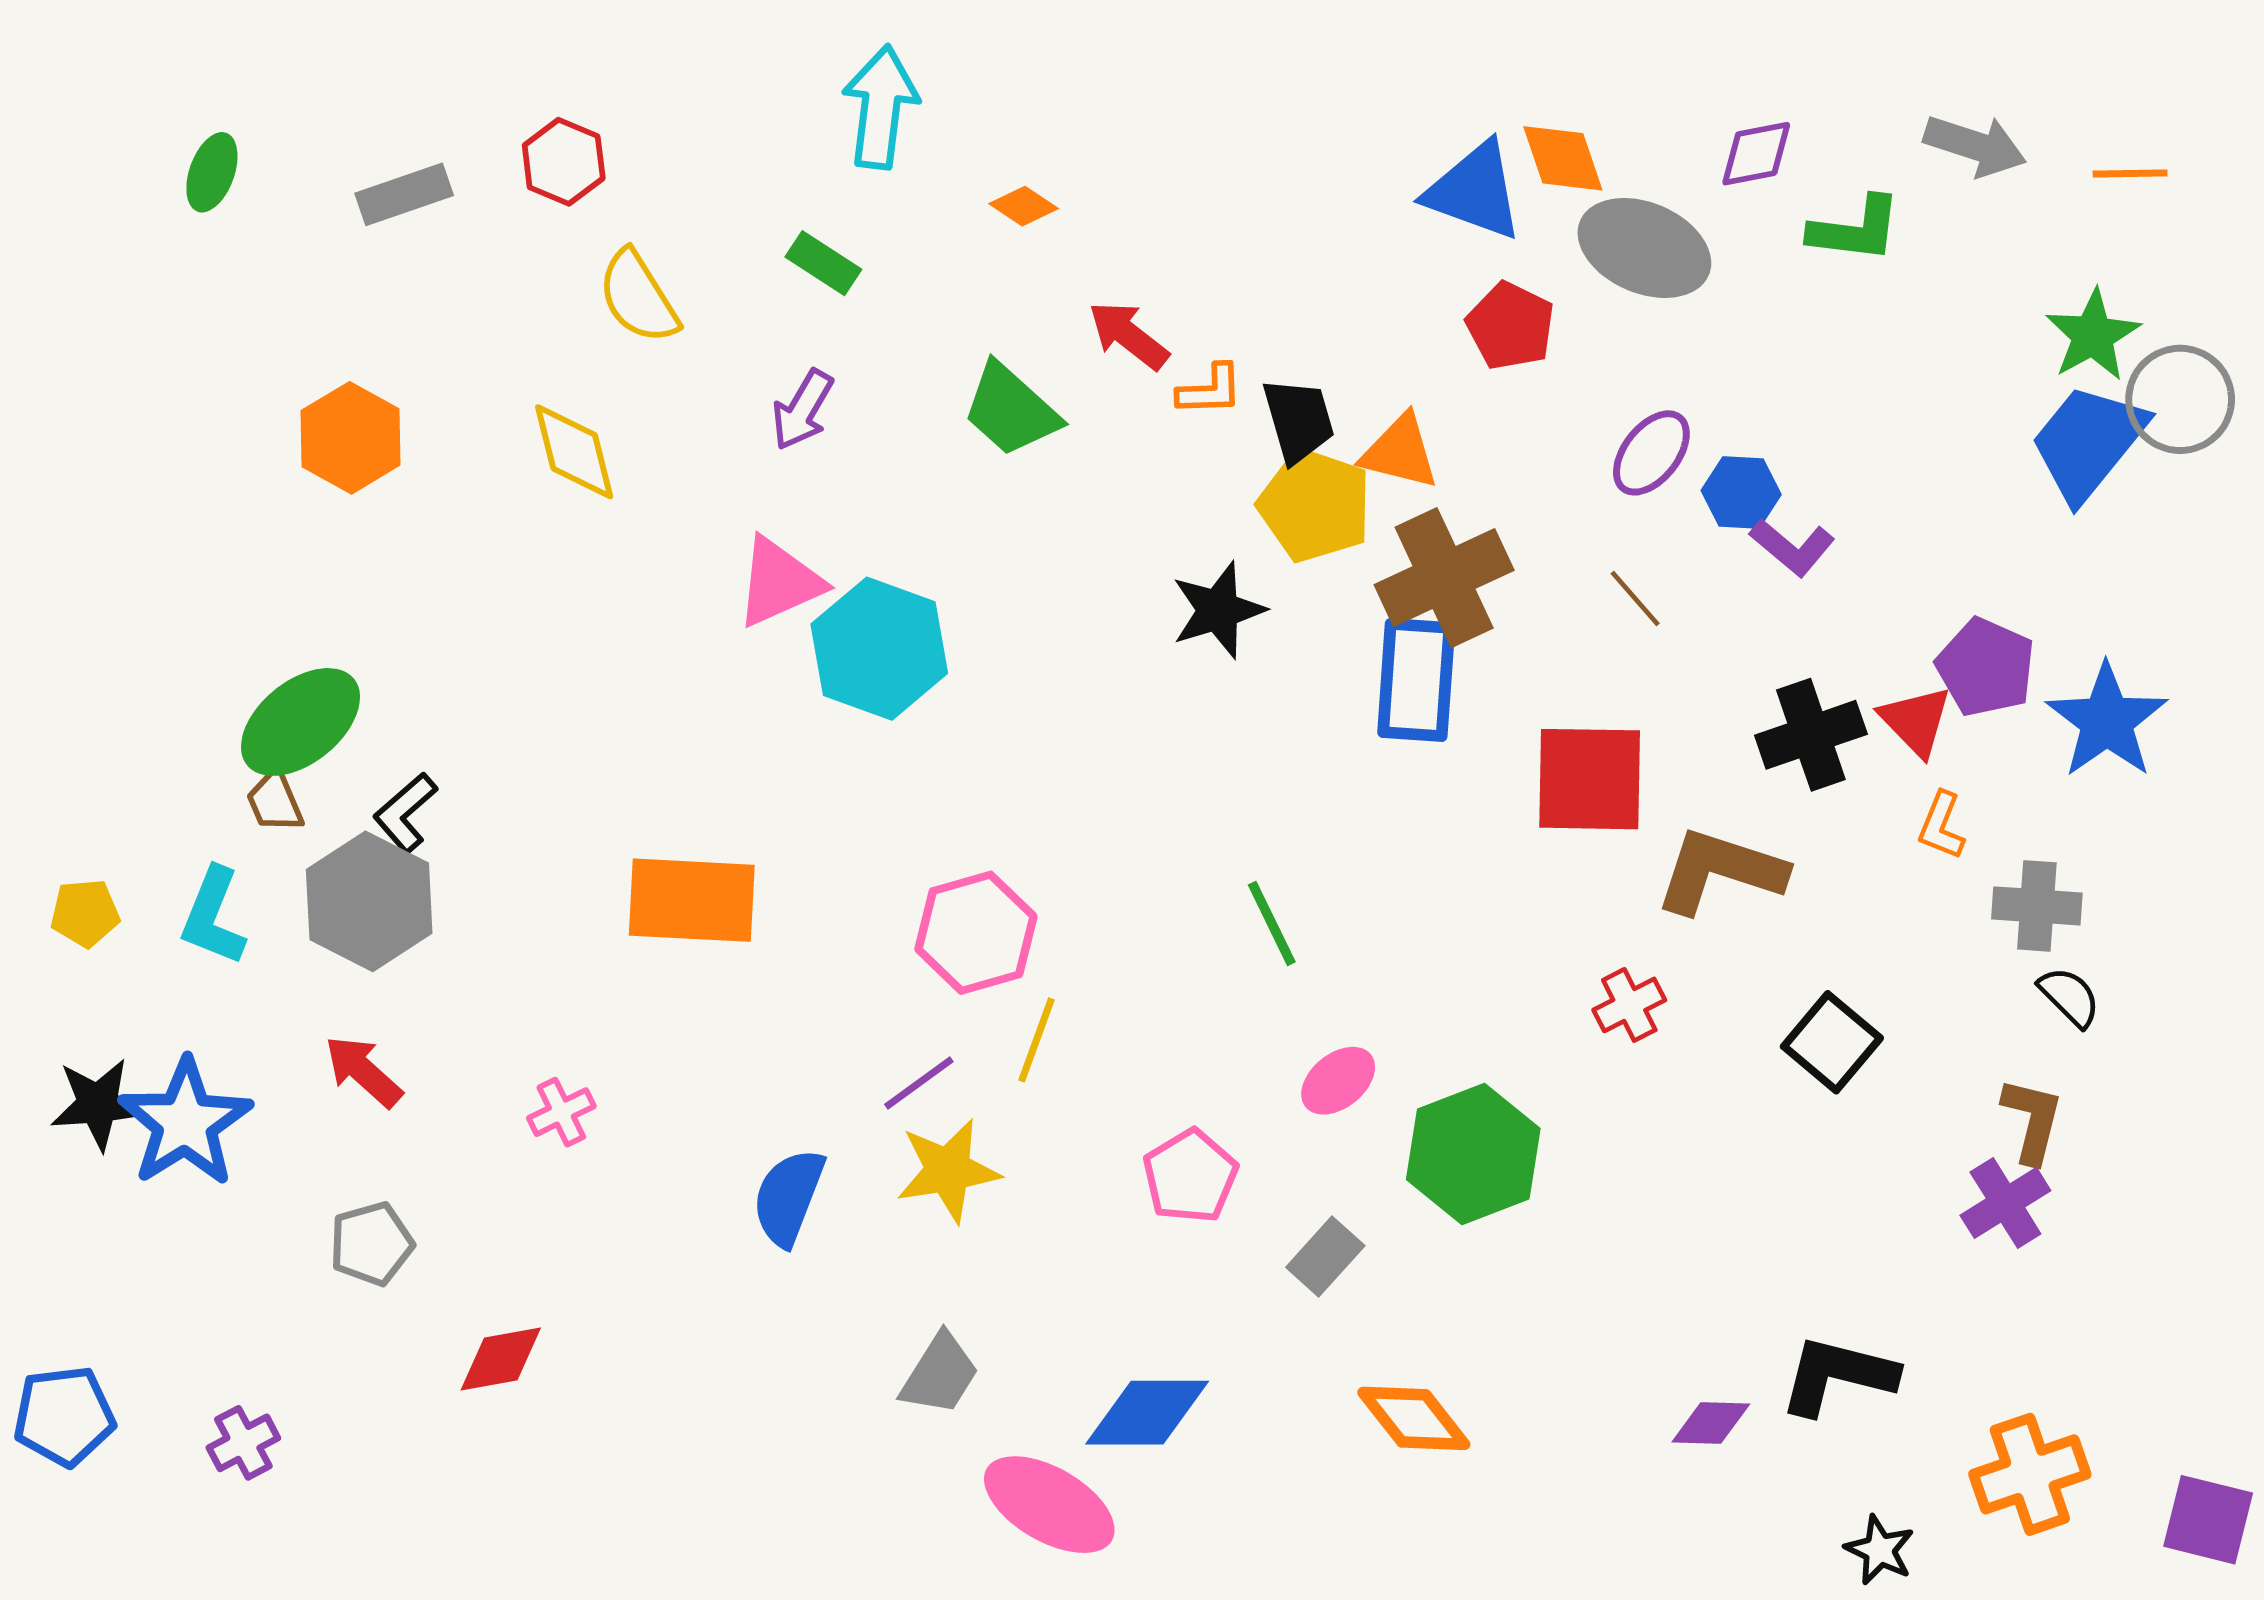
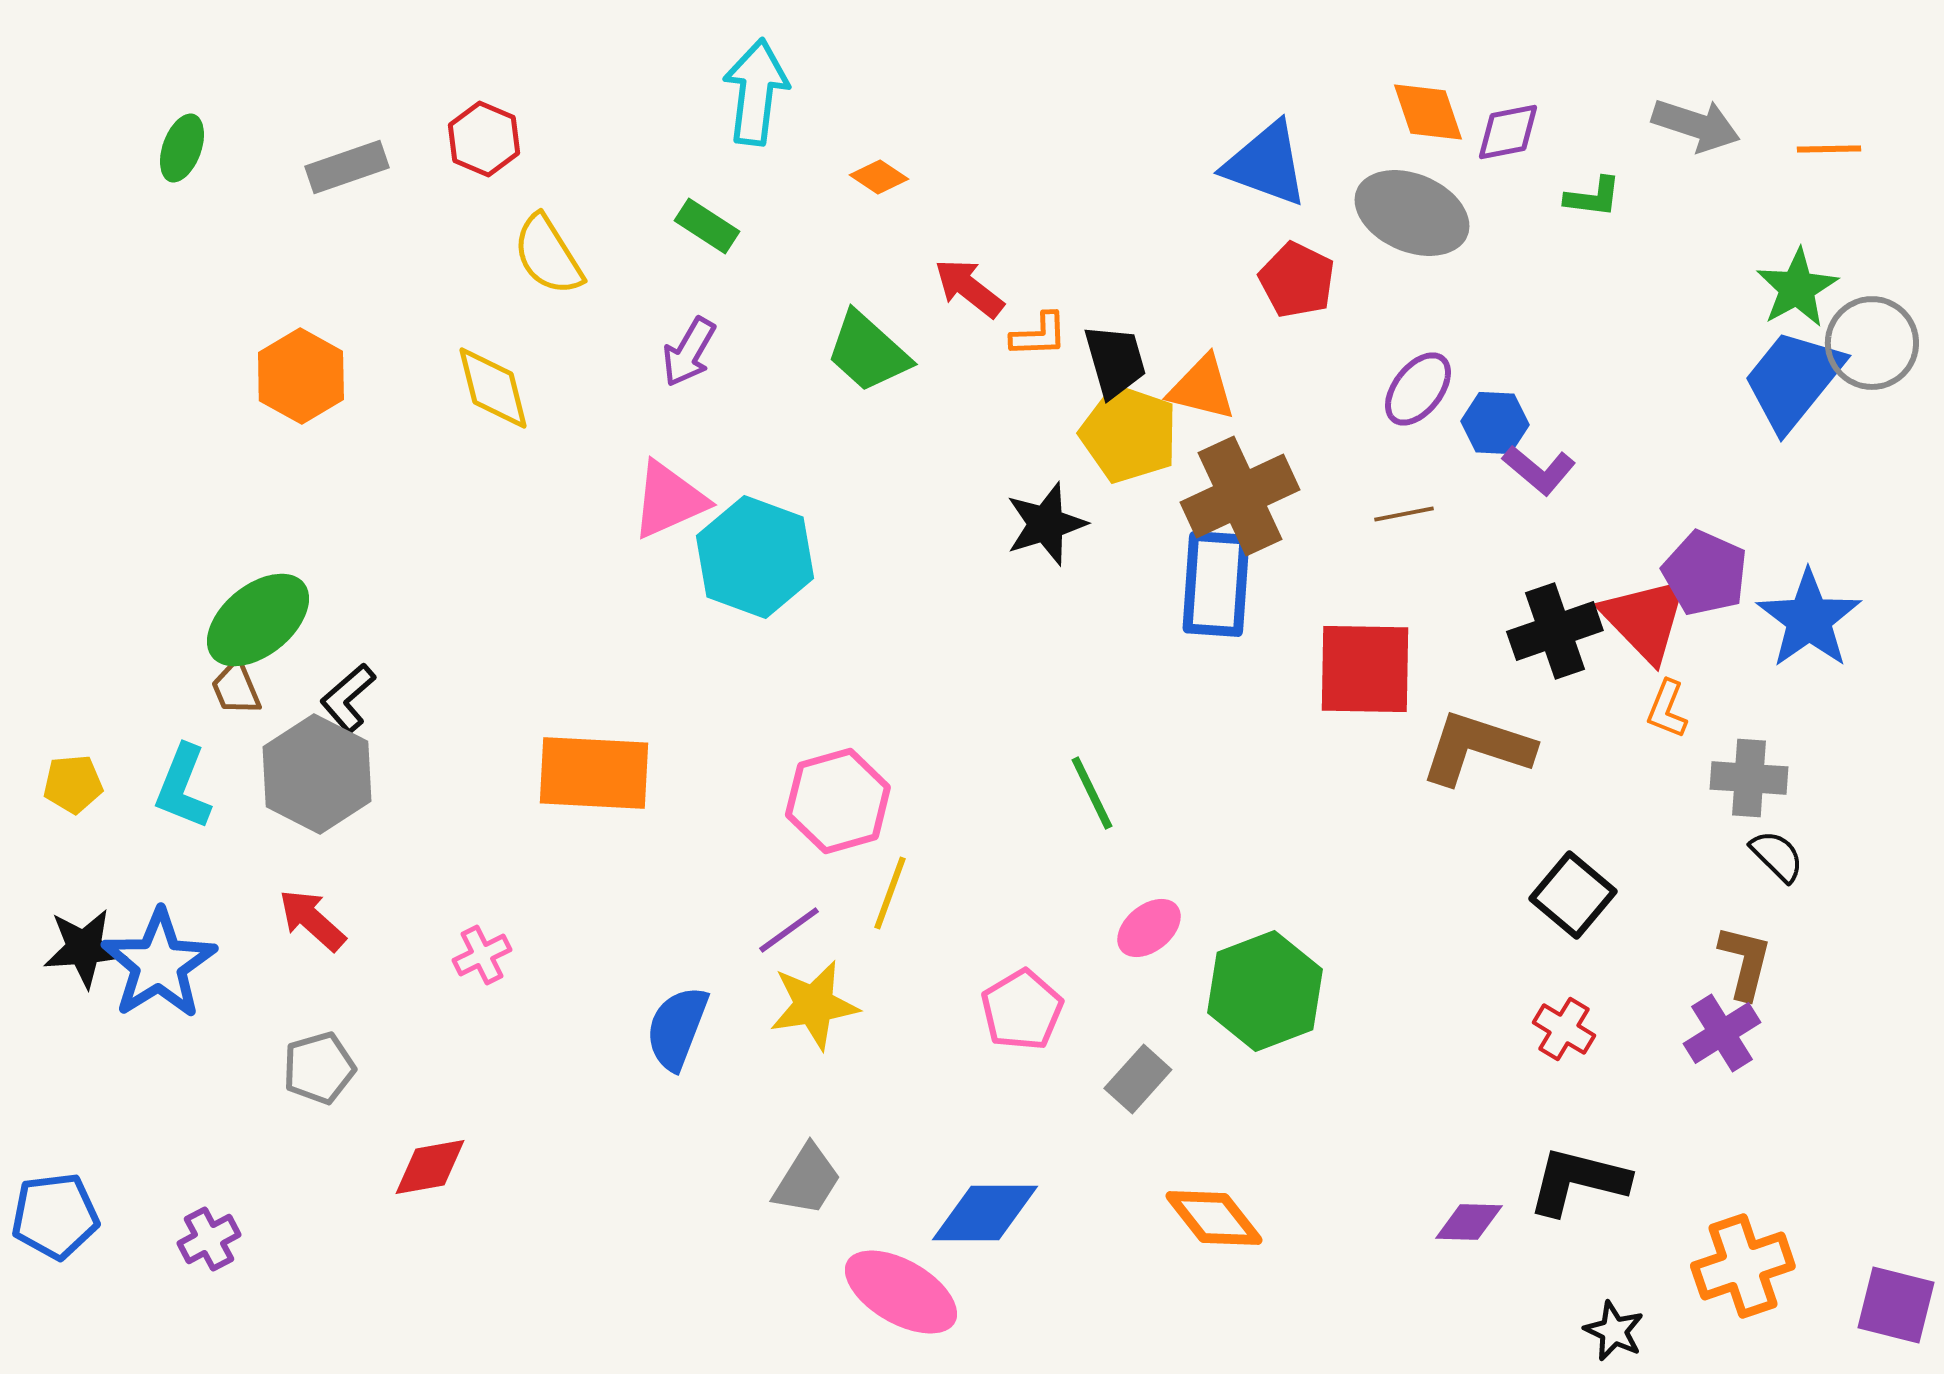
orange diamond: (1563, 158) -> (1428, 112), moved
green L-shape: (1855, 229) -> (1593, 197), size x0.7
brown line: (1635, 599) -> (1404, 514), turned -60
red triangle: (1916, 721) -> (1645, 619), size x1.4
red cross: (1629, 1005) -> (1564, 1029), moved, turned -32

